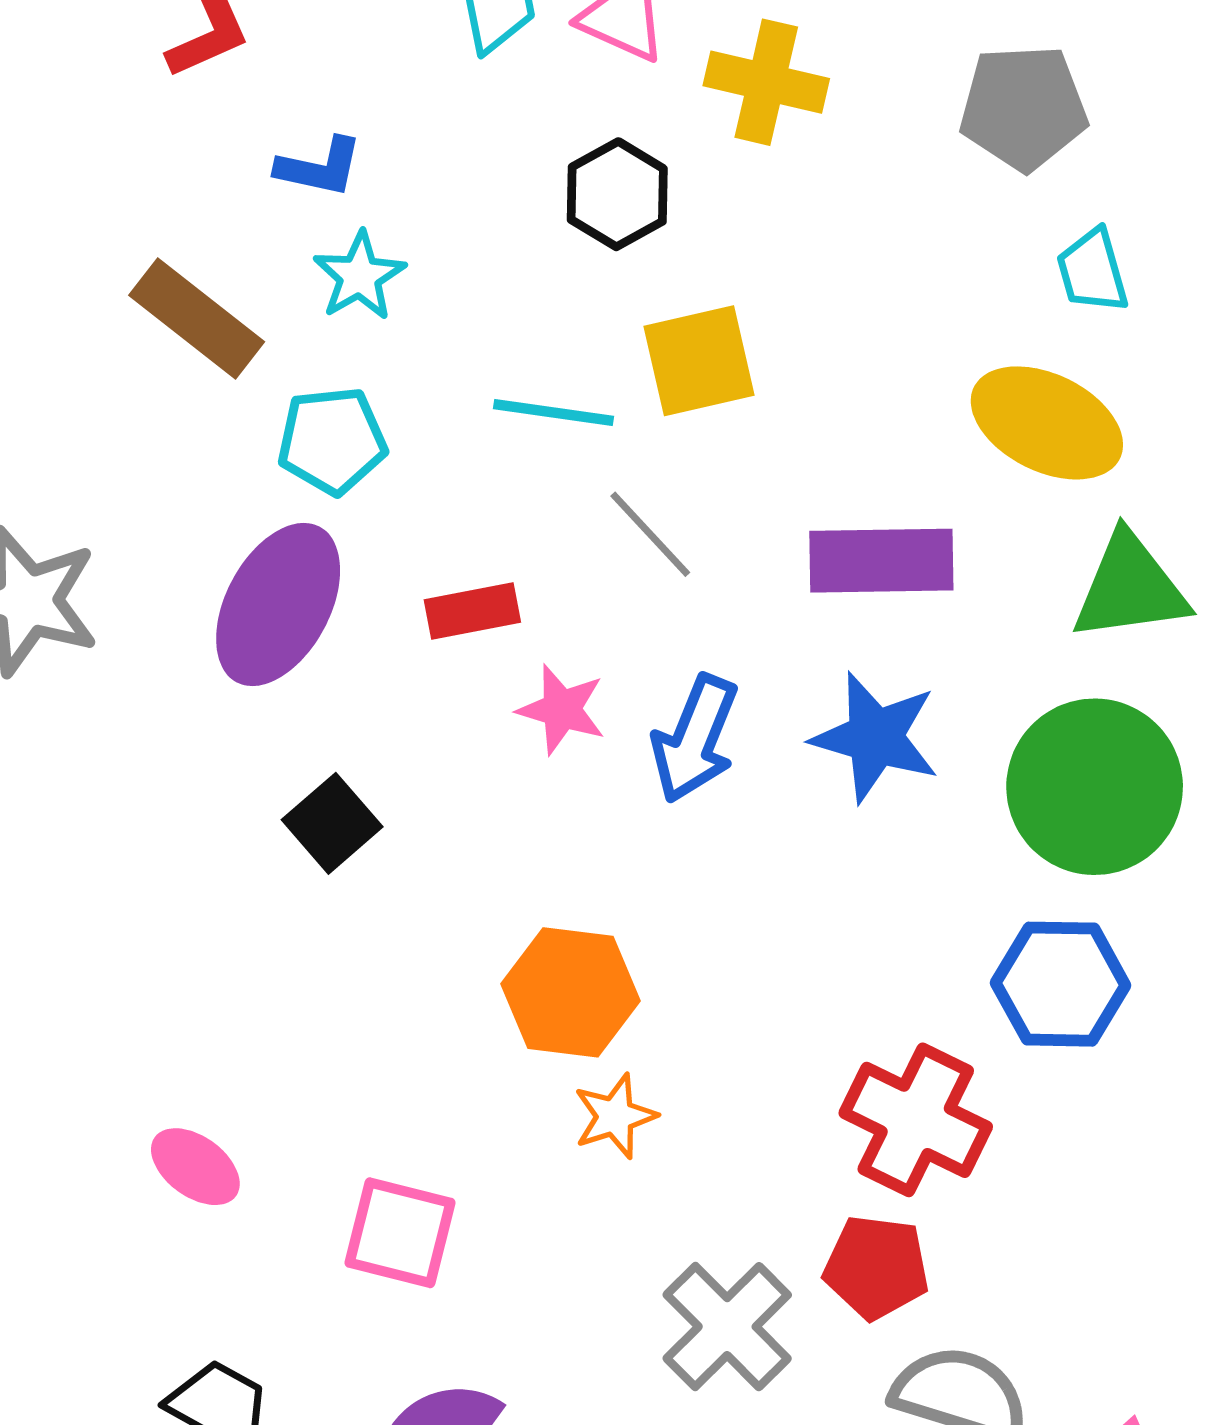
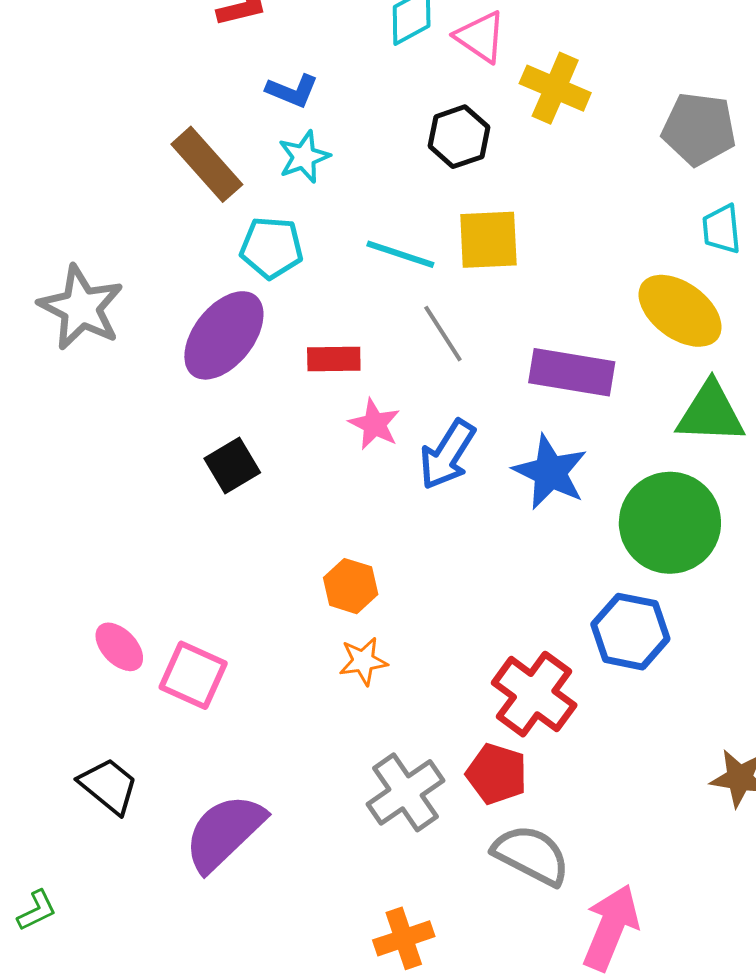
orange hexagon: (570, 992) -> (351, 586), size x0.7
pink square: (400, 1233) -> (193, 675), moved

